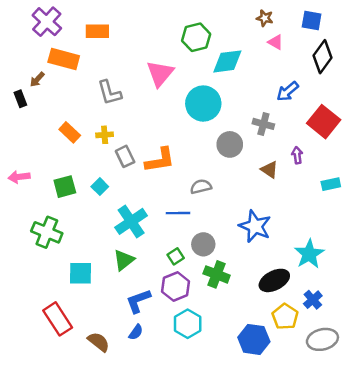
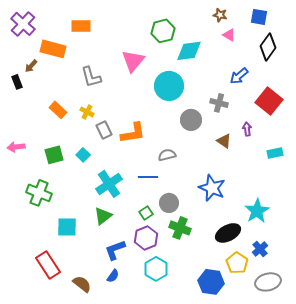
purple cross: (47, 22) -> (23, 24), moved
yellow cross: (105, 135) -> (87, 112), turned 32

